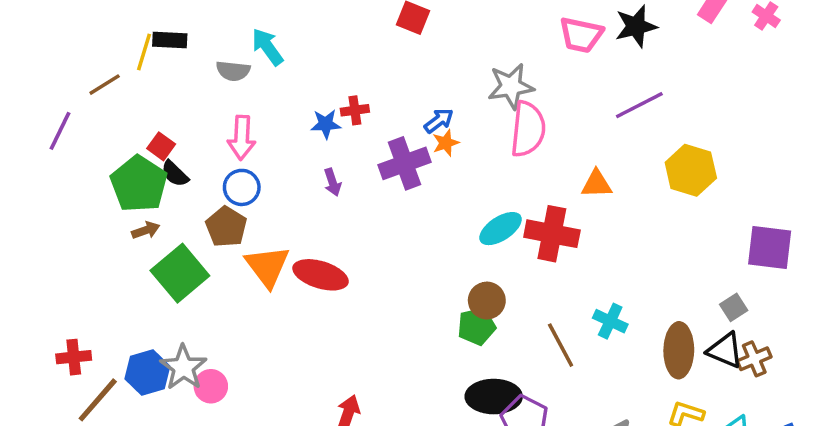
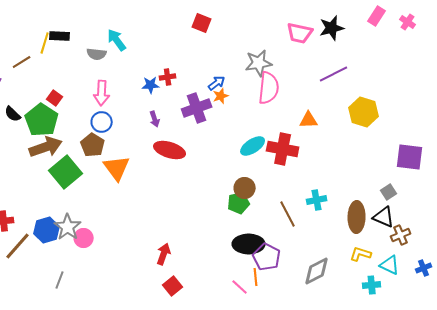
black semicircle: (175, 174) -> (13, 114), moved
brown arrow: (146, 230) -> (46, 147), size x2.0
red ellipse: (321, 275) -> (170, 150), moved
cyan cross: (610, 321) -> (317, 200), turned -36
brown cross: (754, 359) -> (401, 235), moved

